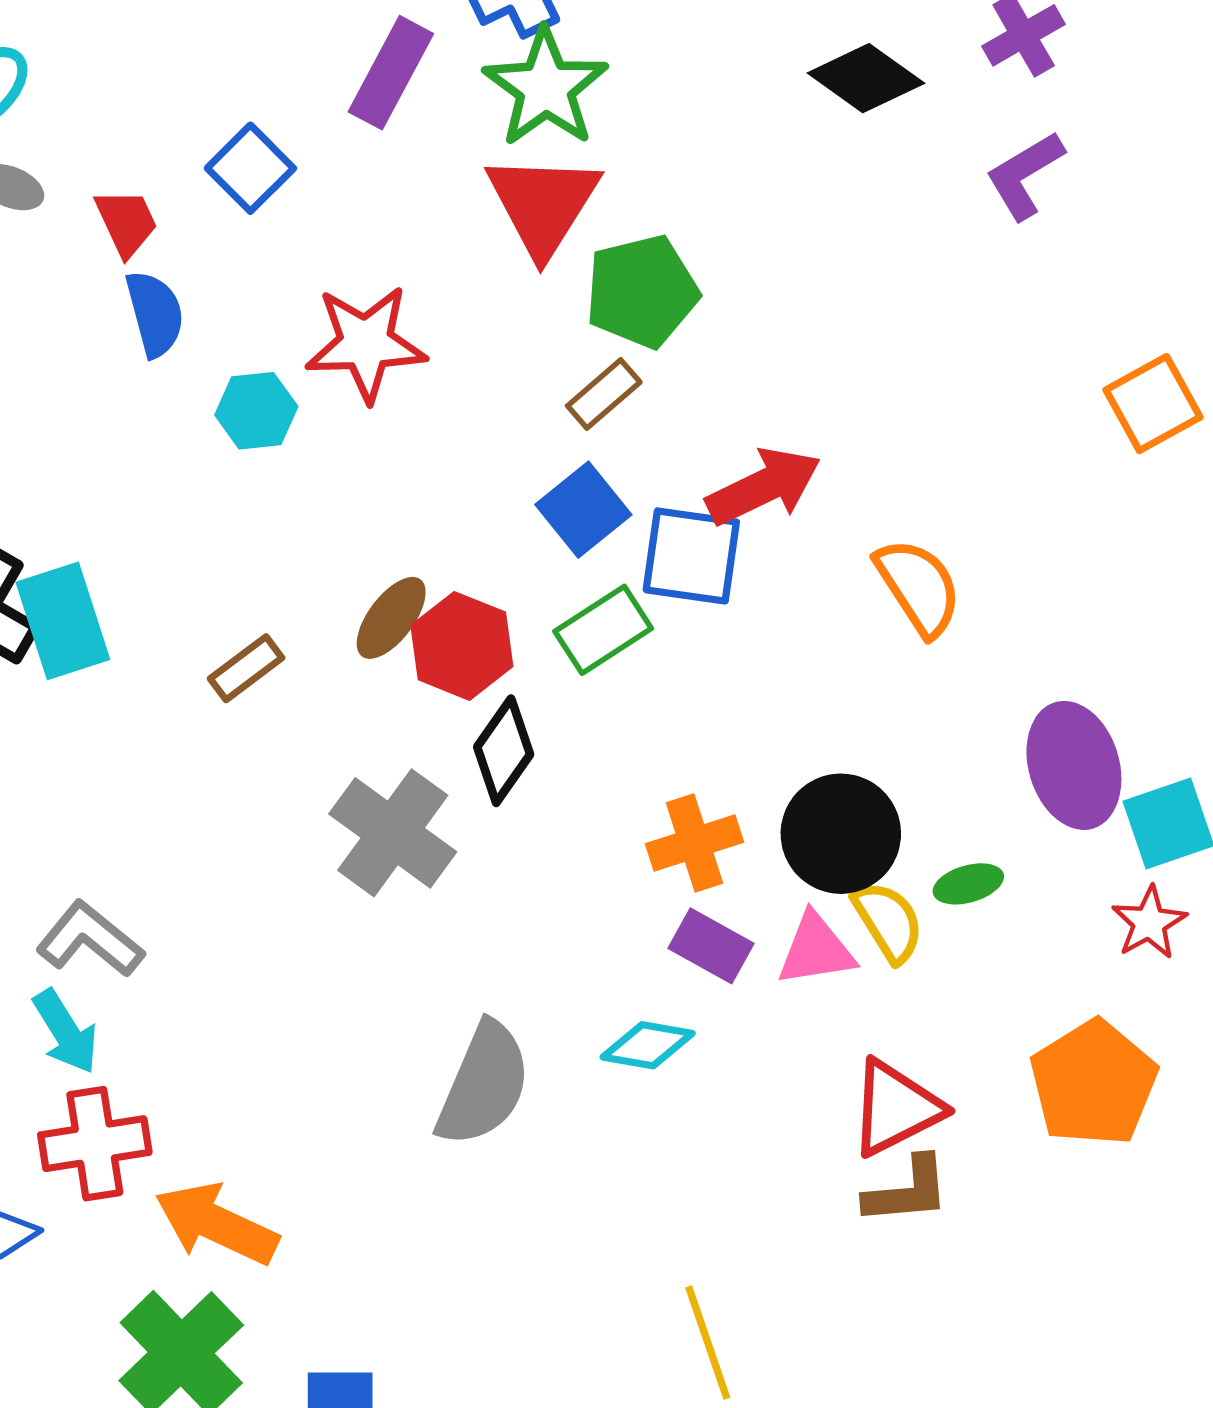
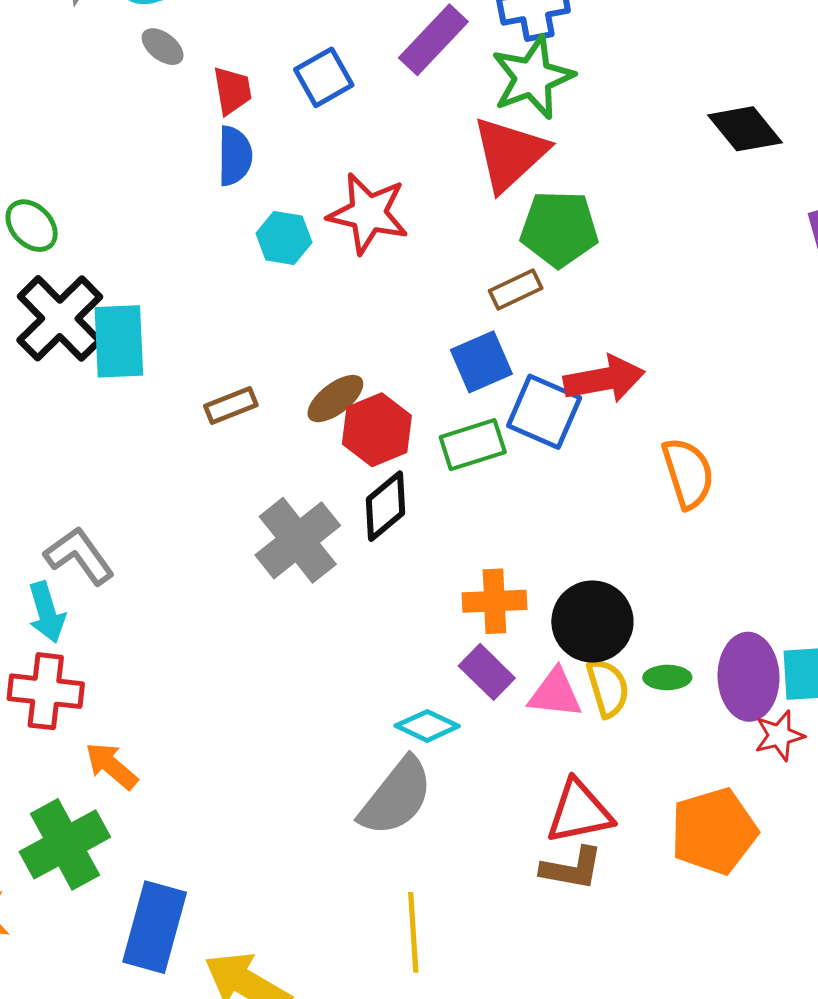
purple ellipse: (1074, 765) -> (749, 677), moved
gray semicircle: (484, 1084) -> (396, 797), moved
orange arrow: (217, 1224) -> (111, 766), size x0.7

